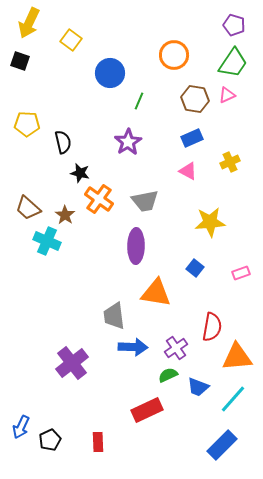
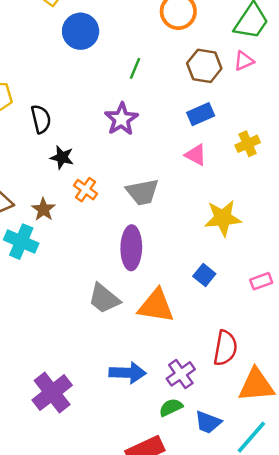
blue circle: (110, 73) -> (81, 31), moved
orange cross: (99, 199) -> (85, 190), size x0.7
gray trapezoid: (114, 316) -> (104, 298), moved, turned -44

